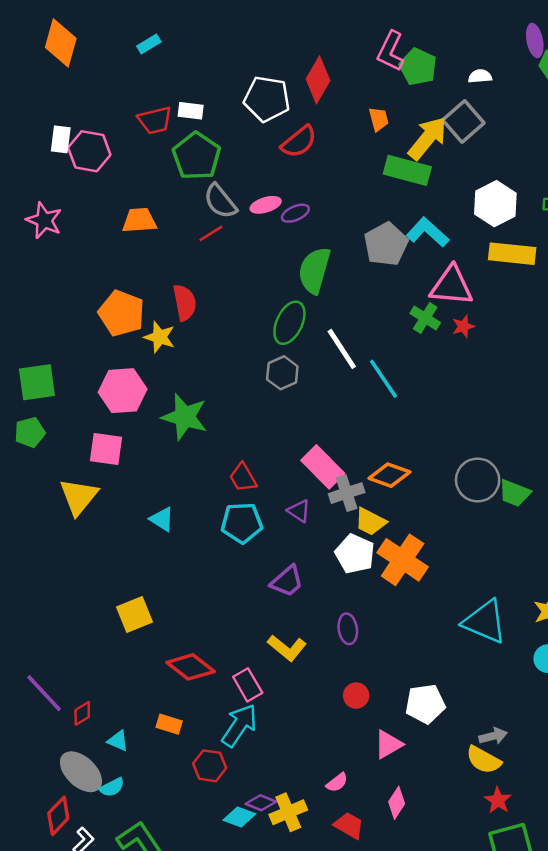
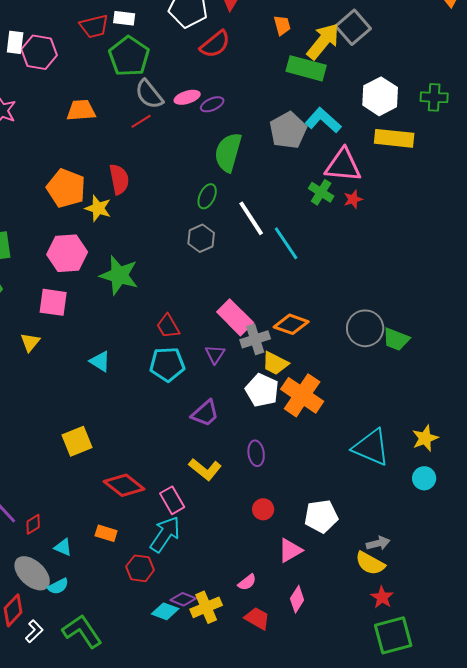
green ellipse: (289, 323) -> (207, 196), size x0.7
yellow triangle: (79, 497) -> (30, 342), size x0.6
purple triangle: (299, 511) -> (215, 354), turned 30

